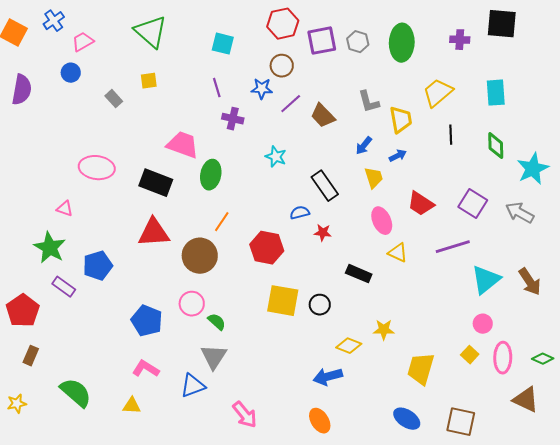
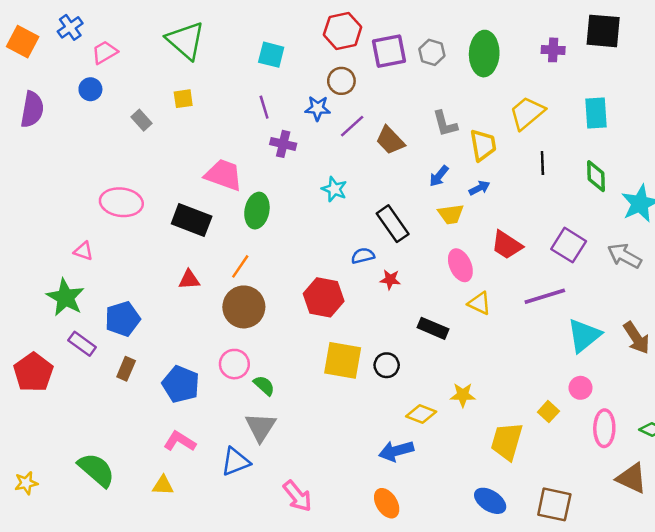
yellow trapezoid: (374, 178) -> (451, 214), turned 100
orange line: (222, 222) -> (240, 266), moved
red triangle: (154, 233) -> (189, 280), size x0.6
yellow square: (470, 355) -> (548, 412), moved
brown rectangle: (31, 356) -> (126, 369), moved

